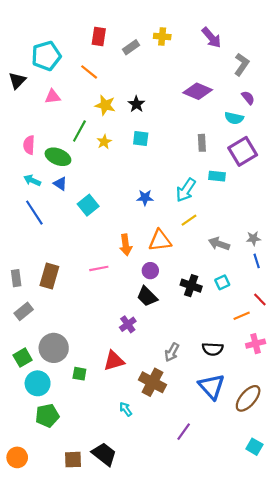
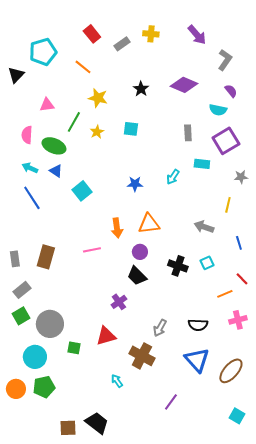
red rectangle: (99, 37) -> (92, 34), turned -48
pink triangle: (53, 97) -> (47, 105), moved
black star: (136, 104) -> (141, 89), moved
cyan arrow: (186, 190) -> (173, 177), size x0.7
yellow line: (189, 220) -> (228, 205), moved, turned -42
gray star: (253, 238) -> (241, 177), moved
green square: (23, 358) -> (21, 316), moved
orange circle: (17, 457) -> (16, 389), moved

